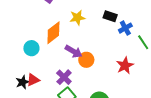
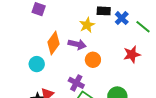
yellow star: (77, 18) -> (87, 25), moved
purple arrow: (74, 51) -> (77, 44), moved
red star: (125, 65) -> (132, 54), turned 30

